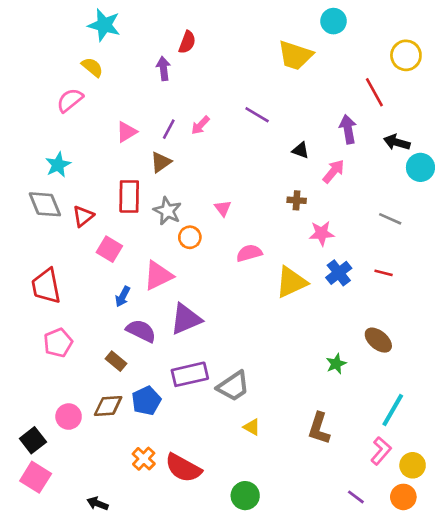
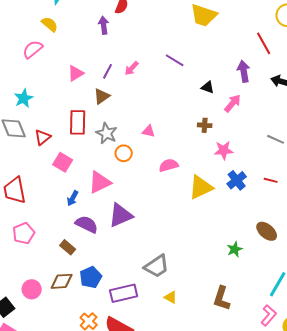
pink triangle: (223, 208) -> (149, 131), turned -40
purple rectangle: (190, 374) -> (124, 293), moved

